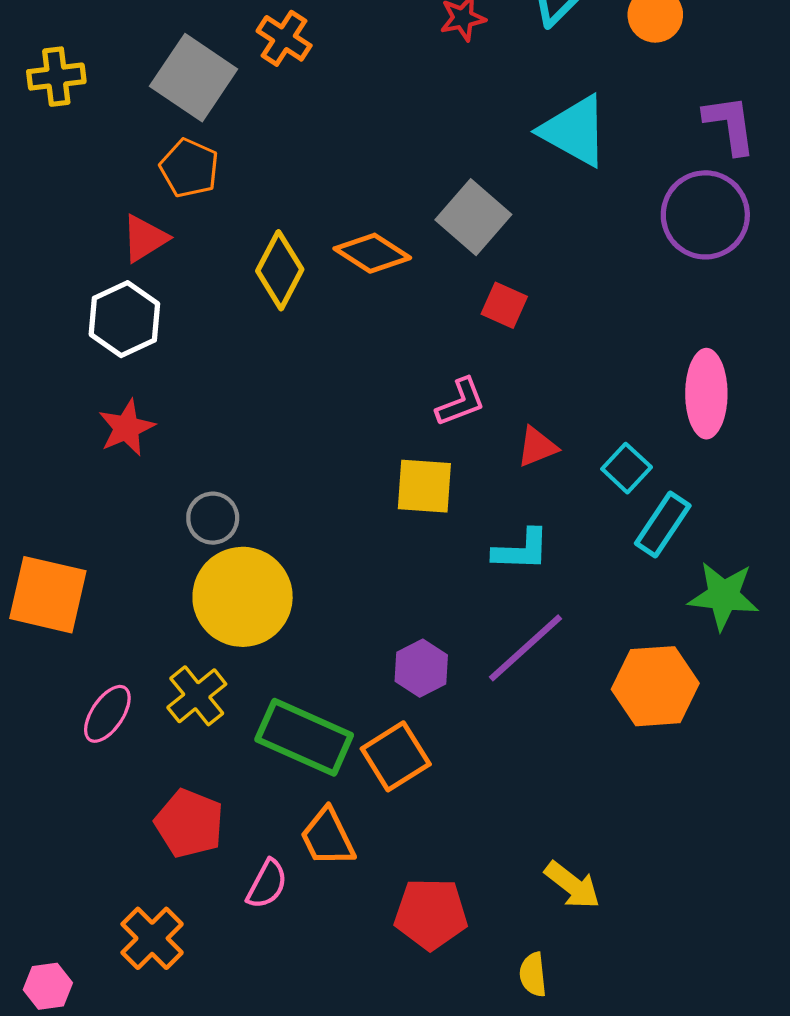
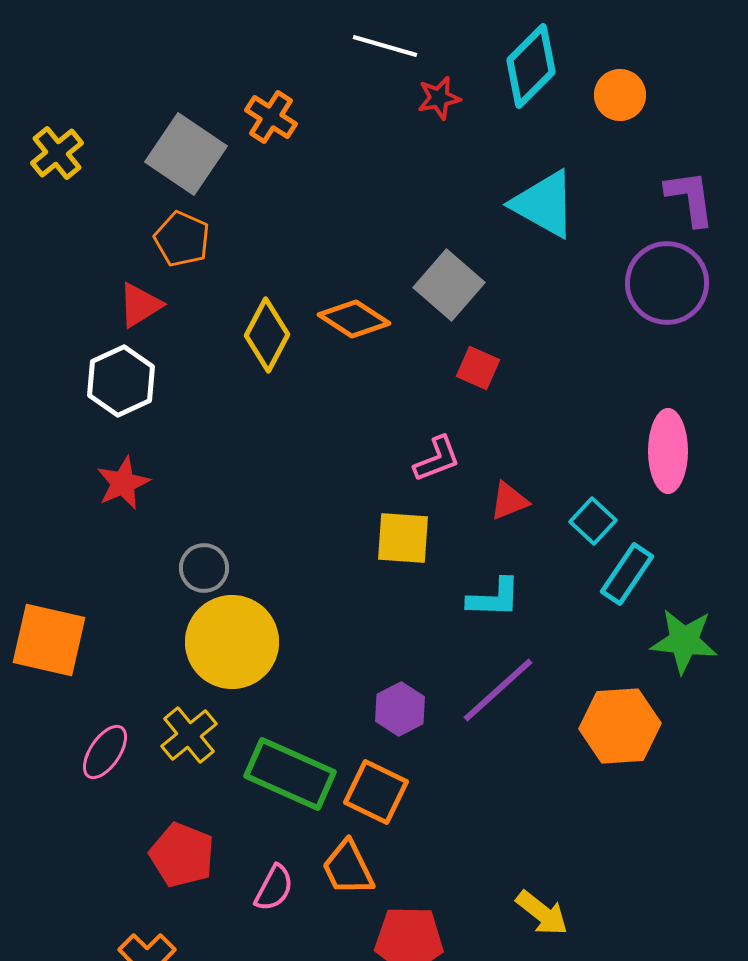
yellow cross: (56, 77) -> (57, 153), turned -32
orange square: (396, 756) -> (376, 792), turned -32
orange trapezoid: (328, 837) -> (348, 868), moved
pink semicircle: (267, 884) -> (274, 888), moved

